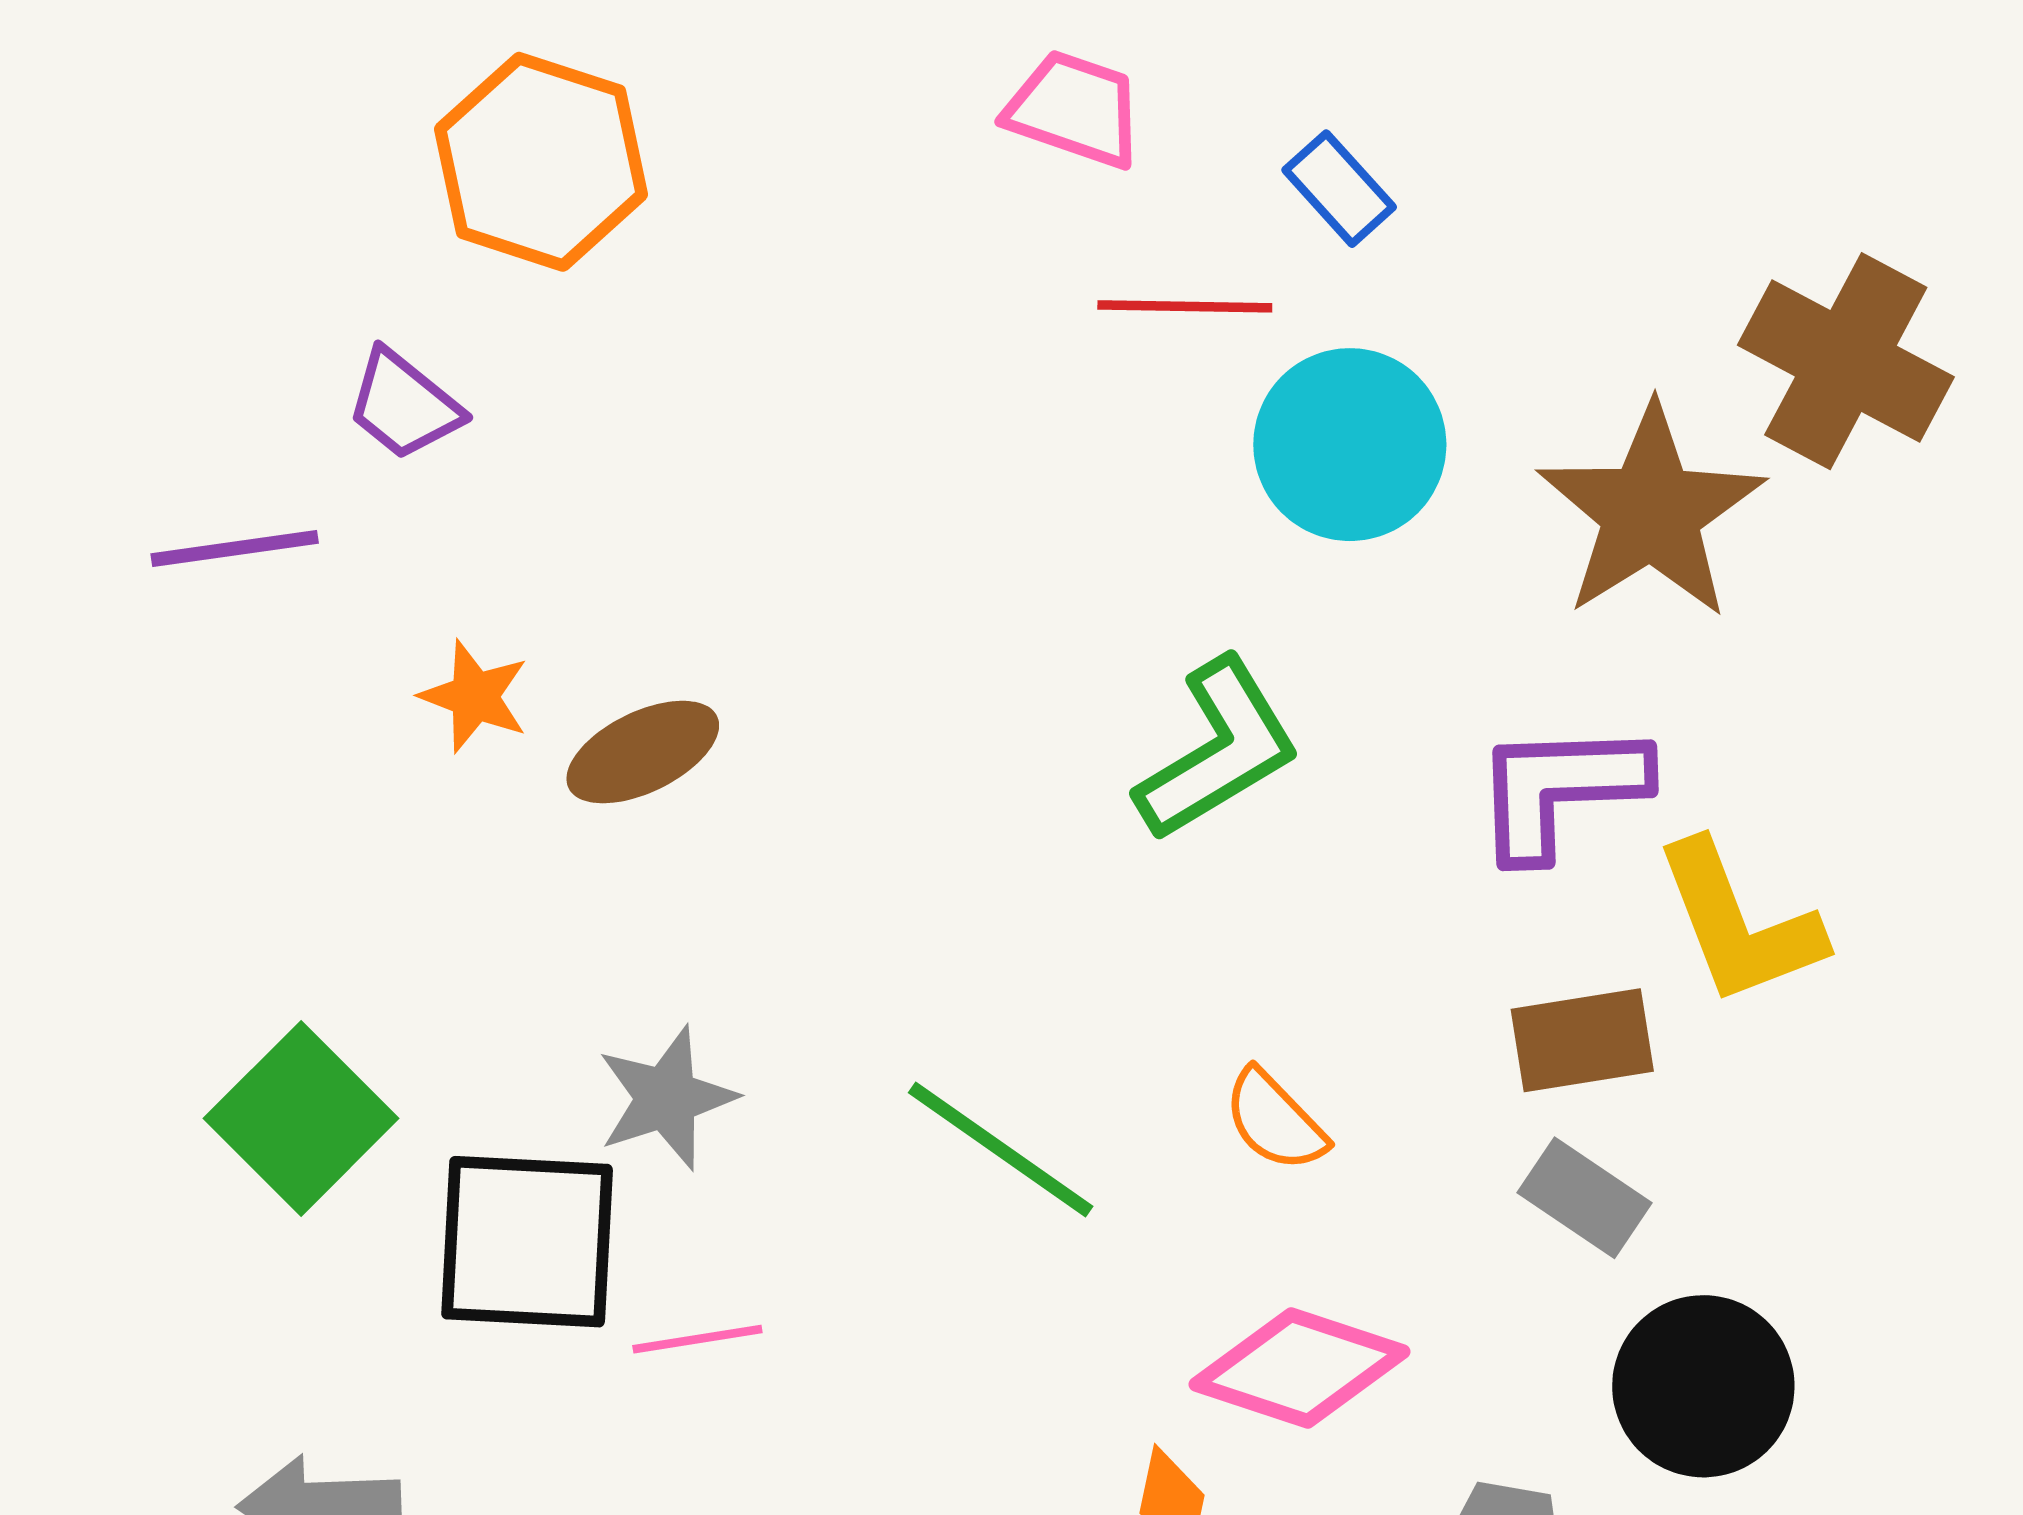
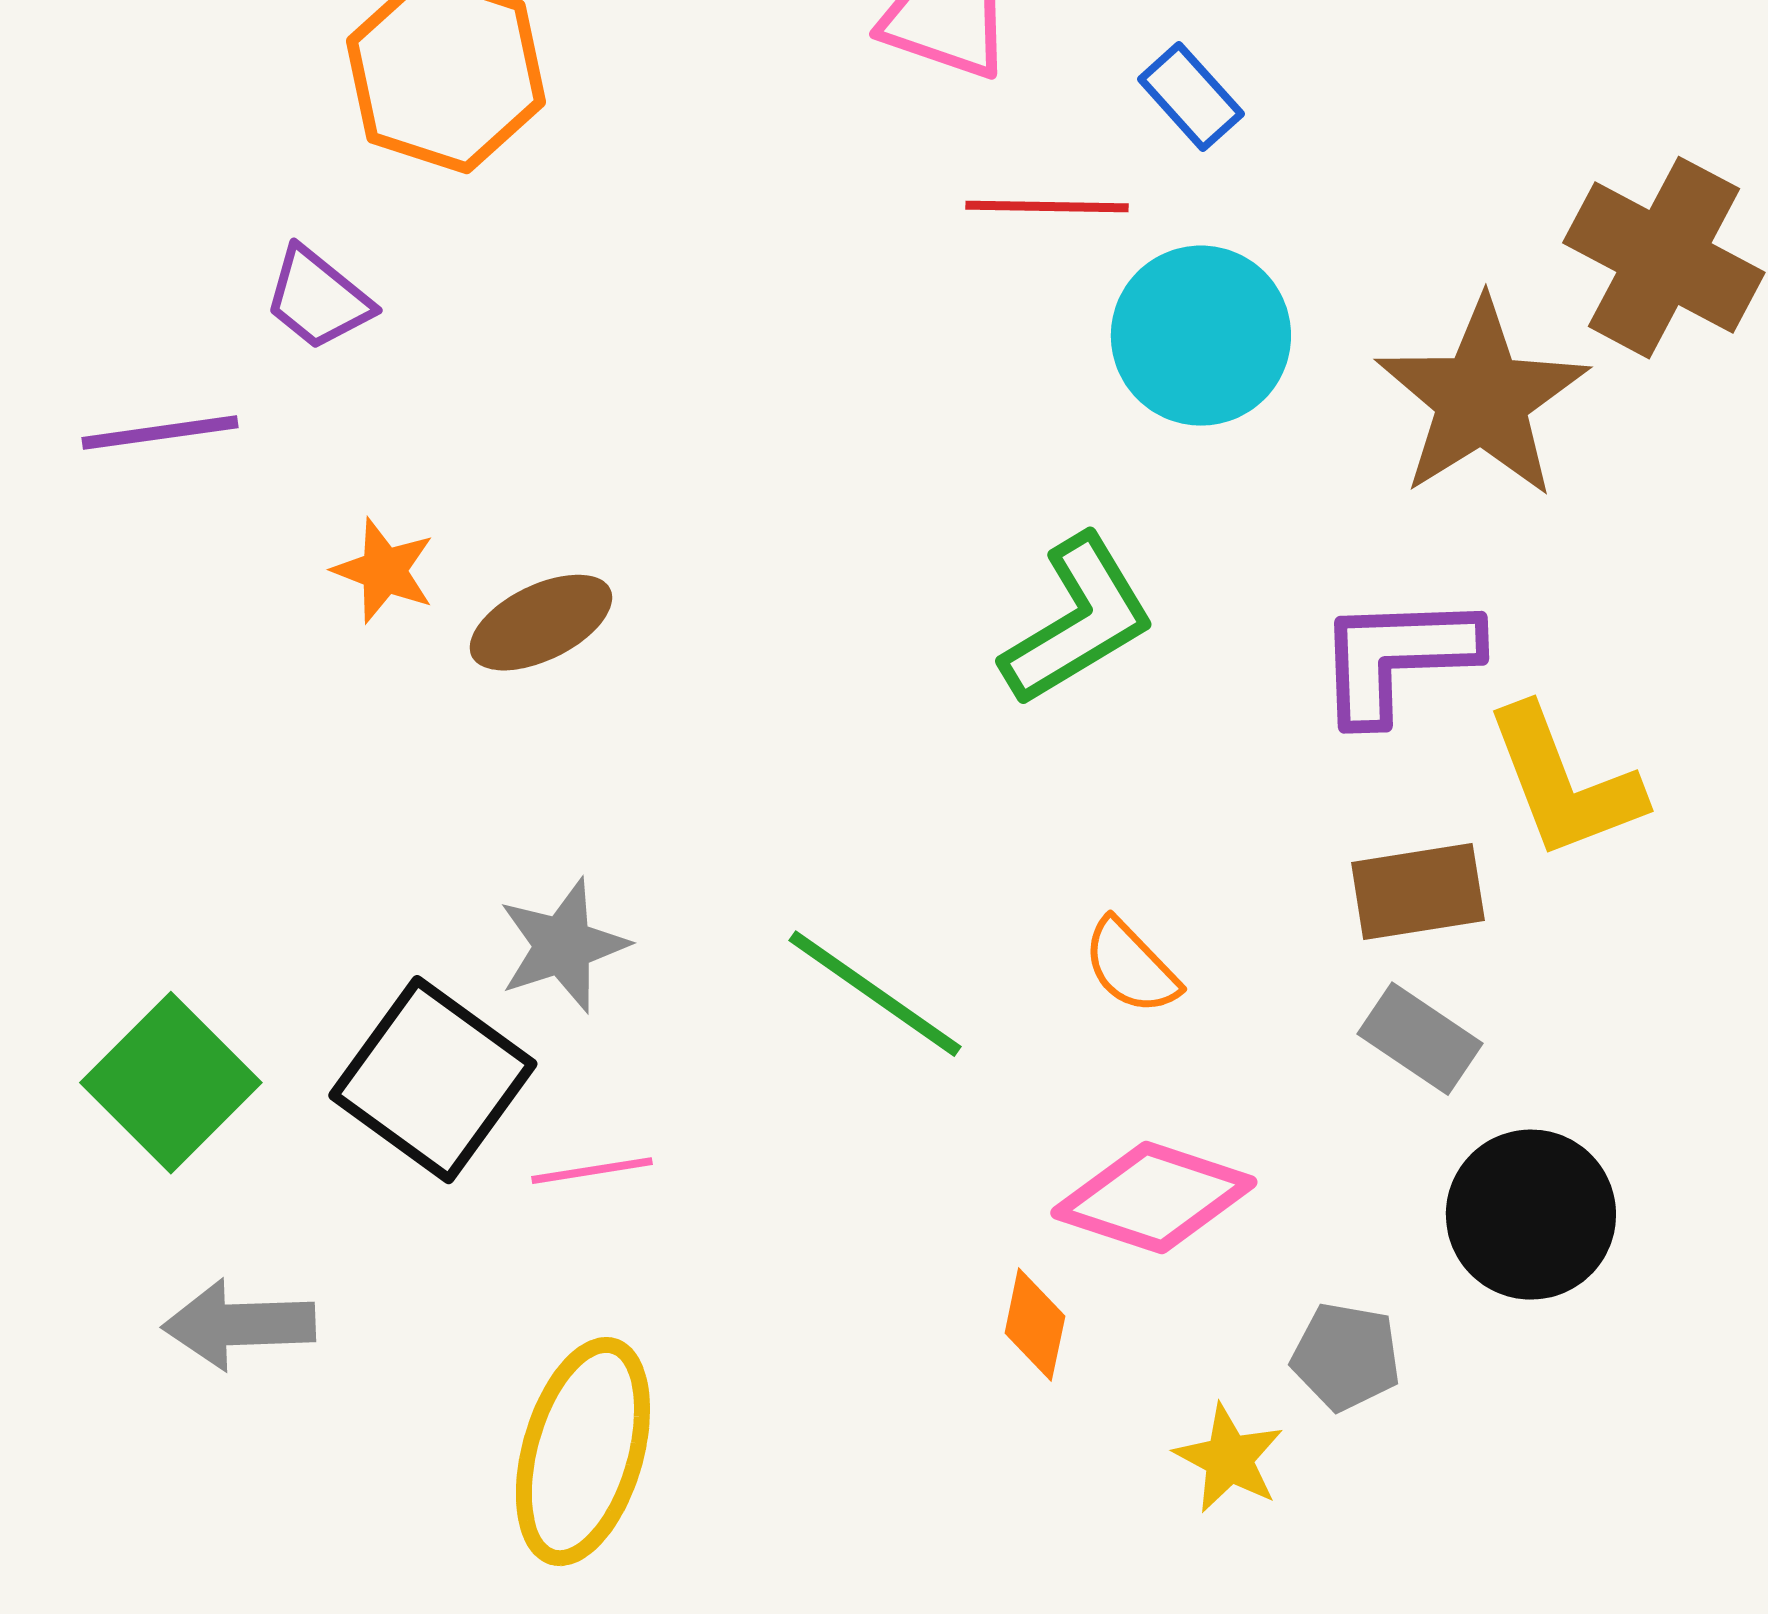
green square: (301, 1118) -> (171, 1083), moved
black square: (527, 1242) -> (433, 1080), turned 33

